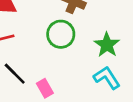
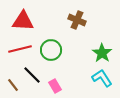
green circle: (61, 34) -> (51, 50), moved

